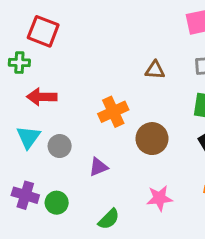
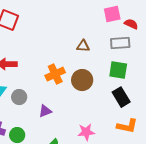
brown circle: (152, 139) -> (82, 80), moved

